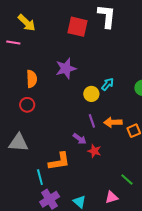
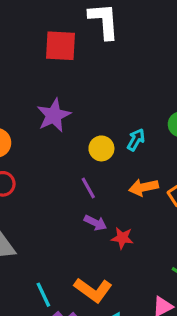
cyan arrow: (108, 84) -> (136, 140), moved
purple line: (92, 121) -> (88, 188), moved
orange L-shape: (59, 161) -> (93, 290), moved, turned 55

